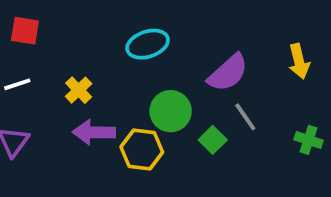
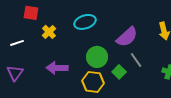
red square: (25, 31) -> (31, 13), moved
yellow cross: (79, 90) -> (49, 32), moved
yellow hexagon: (142, 149) -> (93, 82), moved

